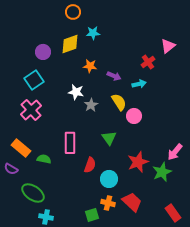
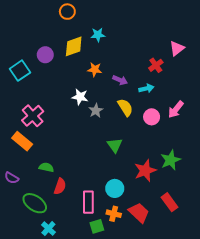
orange circle: (73, 12) -> (67, 12), moved
cyan square: (34, 80) -> (20, 71), moved
pink circle: (134, 116) -> (152, 117), moved
pink rectangle: (70, 143) -> (88, 202), moved
orange rectangle: (21, 148) -> (22, 141), moved
pink arrow: (175, 152) -> (176, 109), moved
red semicircle: (90, 165) -> (60, 186), moved
green star: (162, 172) -> (171, 160), moved
red rectangle: (173, 213) -> (169, 202), moved
cyan cross: (46, 217) -> (48, 228), turned 32

